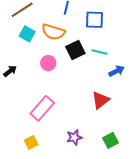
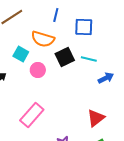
cyan square: (27, 34) -> (21, 54), moved
red triangle: (100, 100) -> (96, 118), moved

